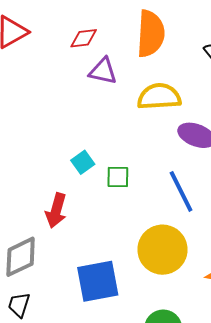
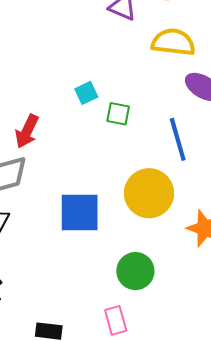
red arrow: (56, 211) -> (27, 131), moved

